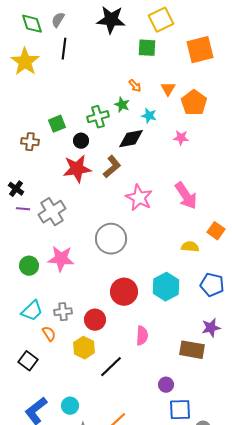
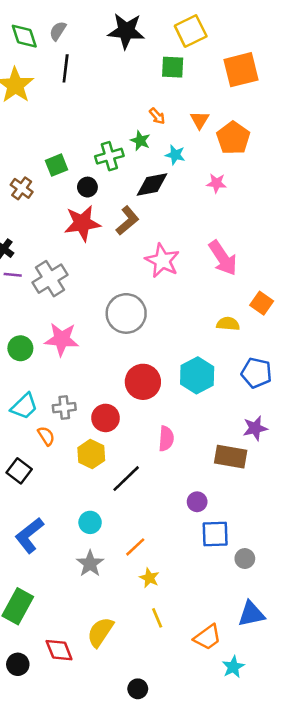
brown cross: (30, 142) -> (22, 188), turned 30
cyan circle: (70, 406) -> (90, 522), moved

